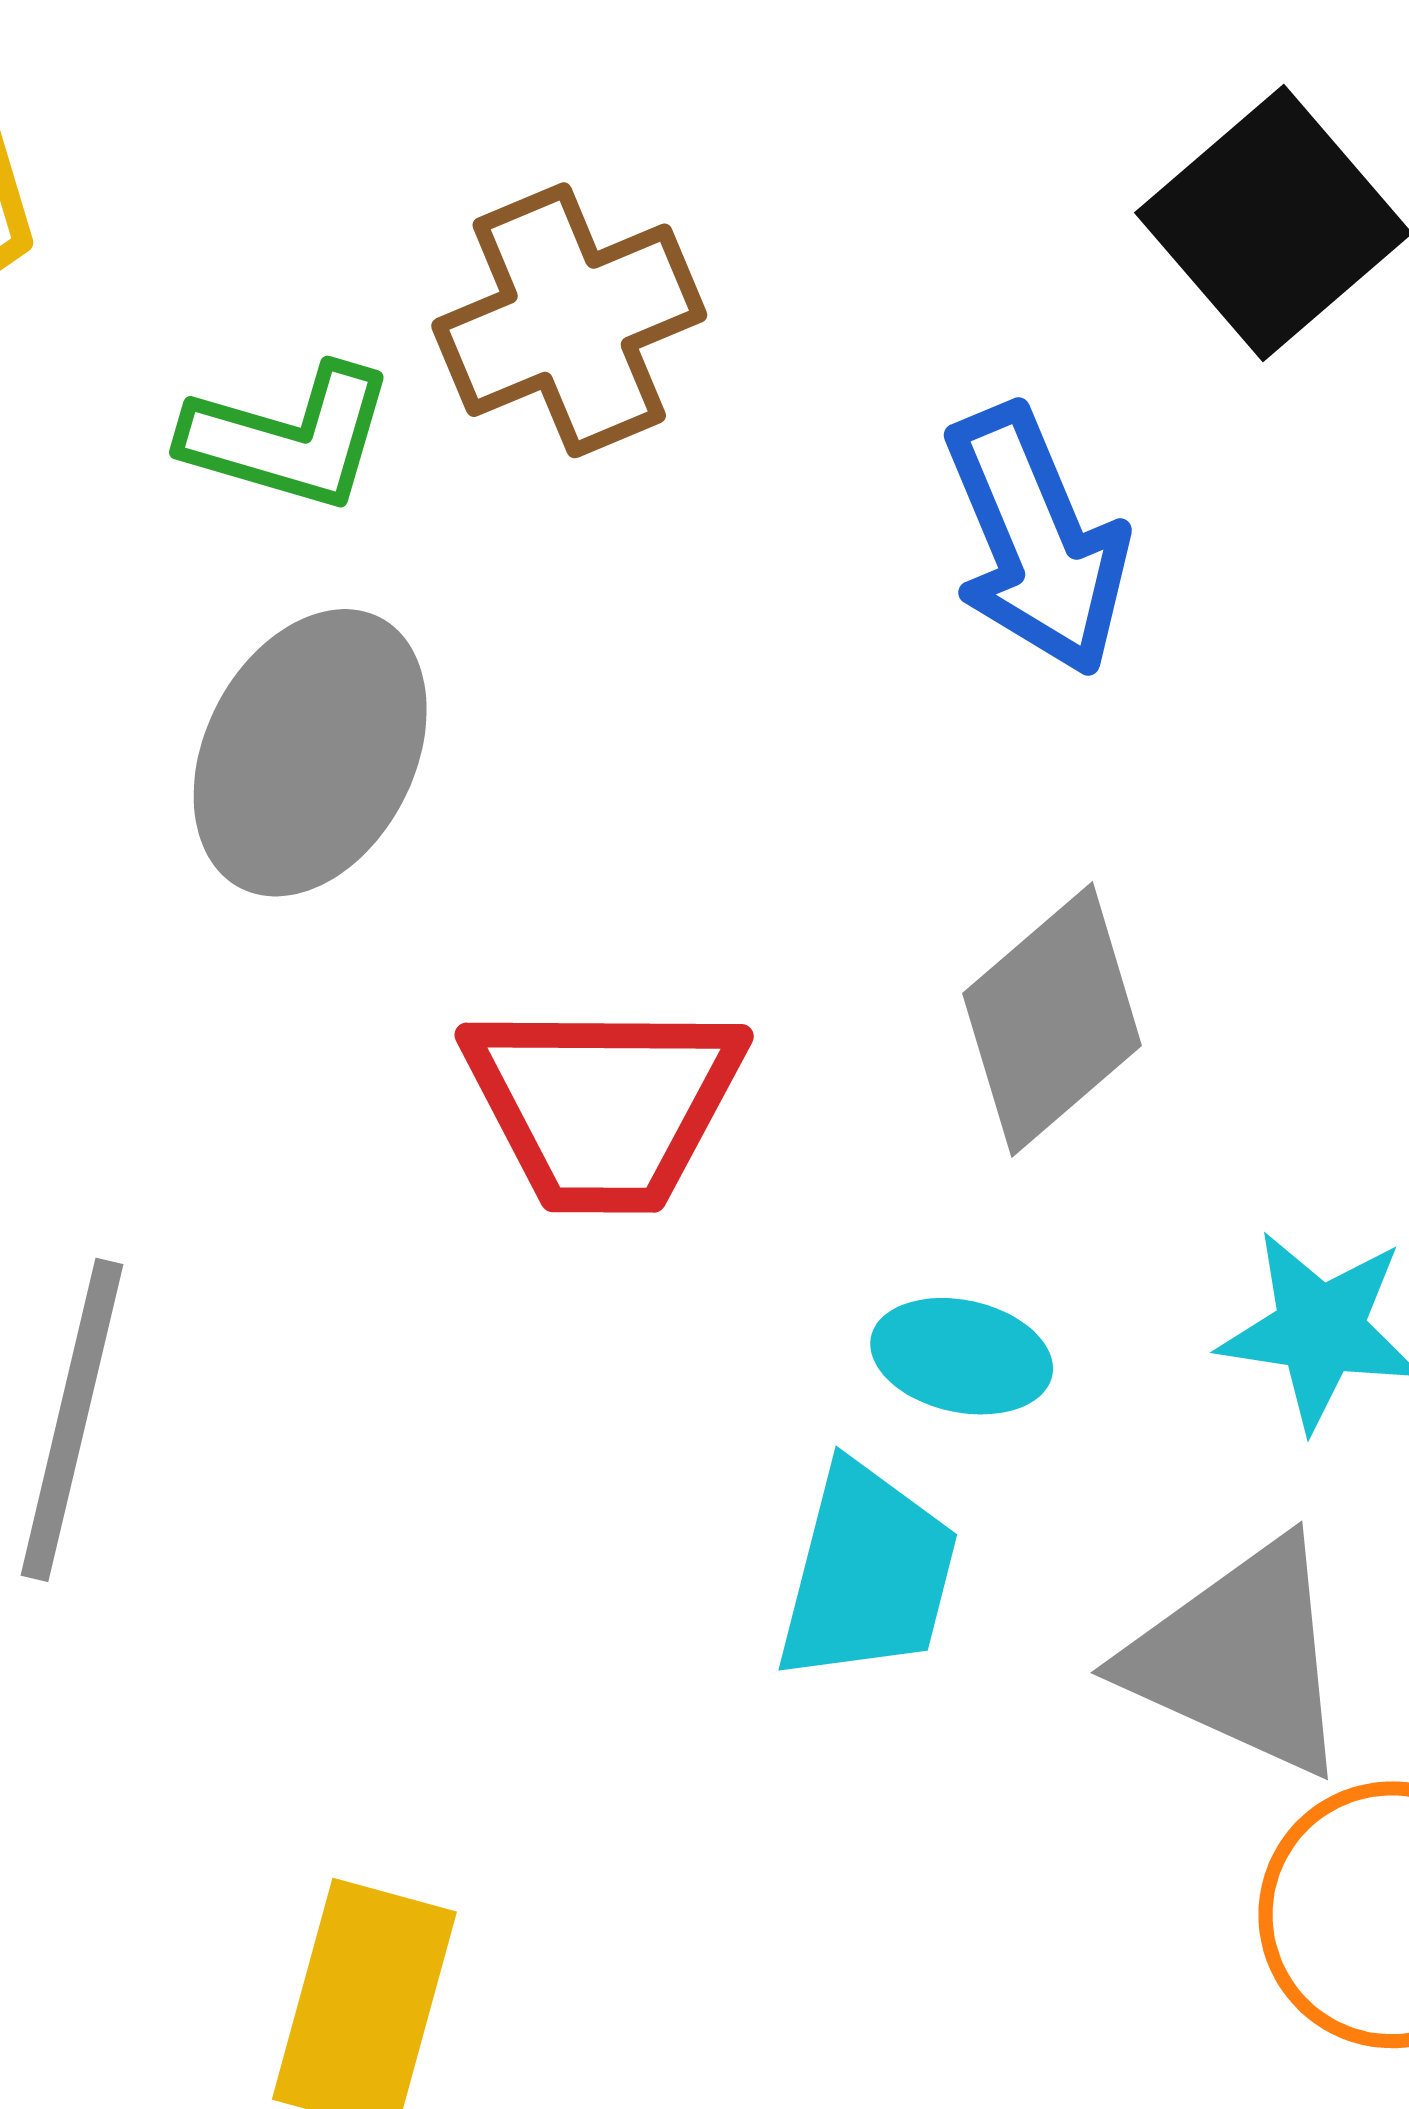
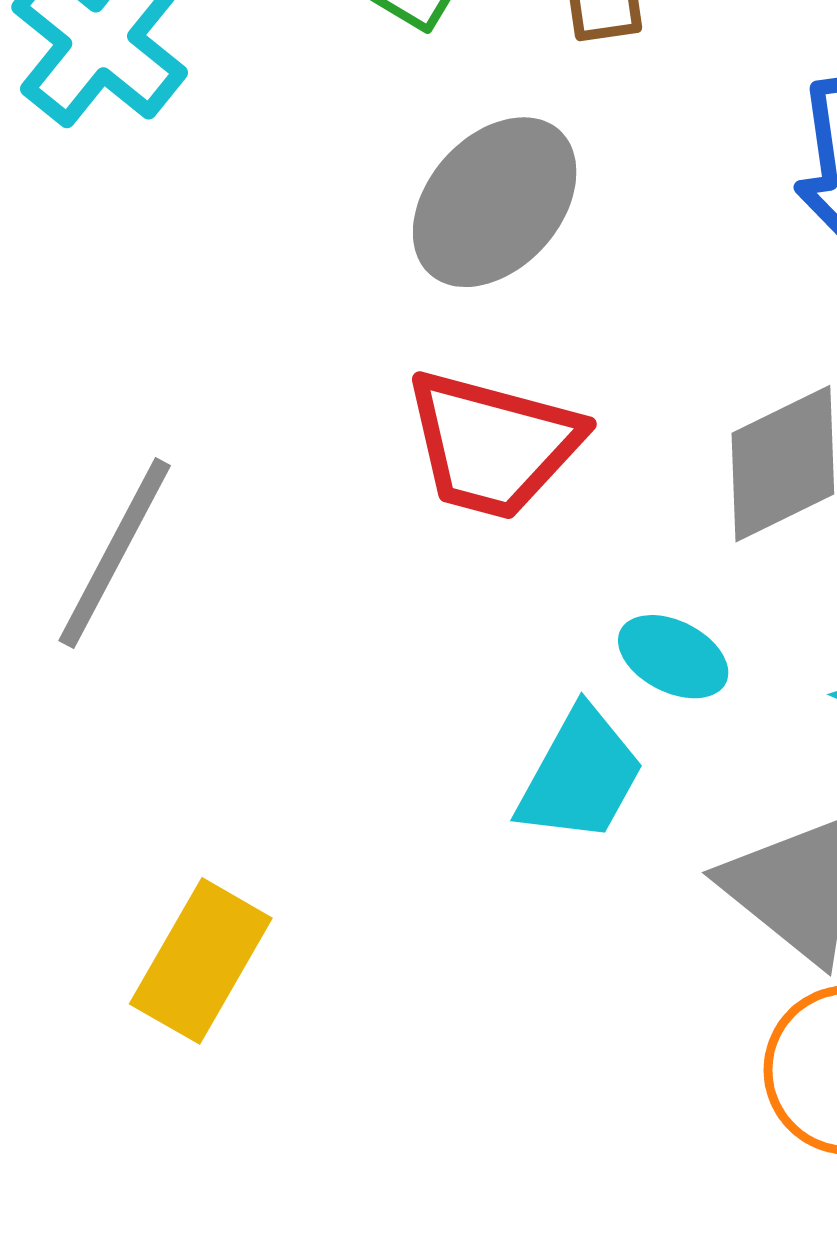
gray ellipse: (310, 753) -> (495, 202), moved

